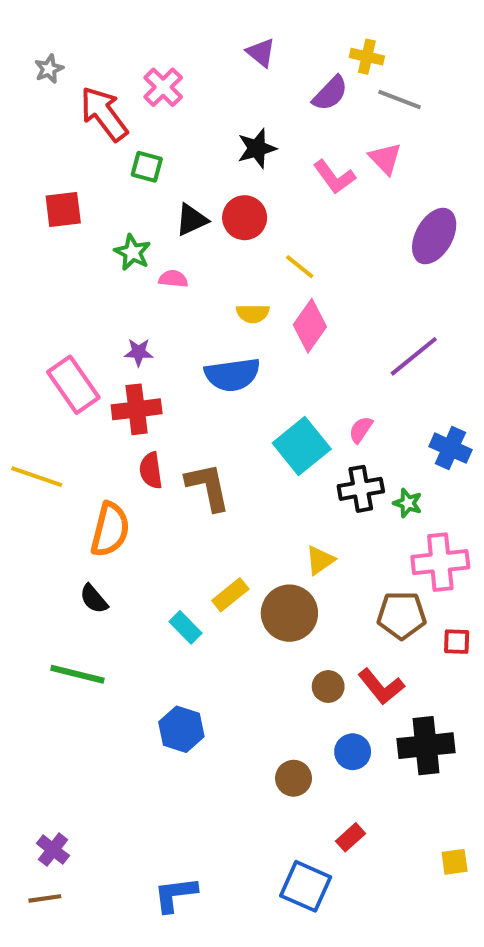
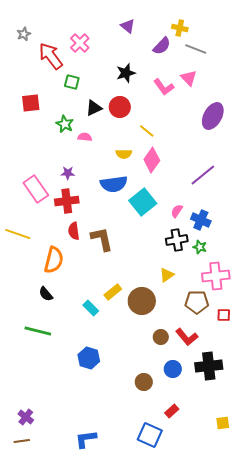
cyan square: (302, 446) -> (143, 202), moved
blue cross: (450, 448) -> (201, 220), moved
yellow triangle: (320, 560) -> (167, 275), moved

